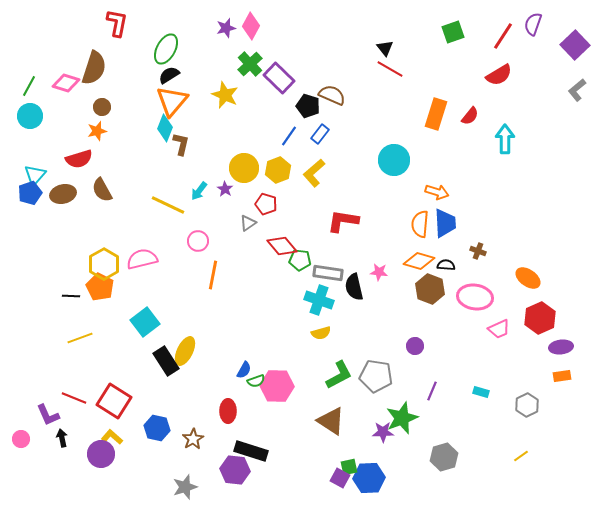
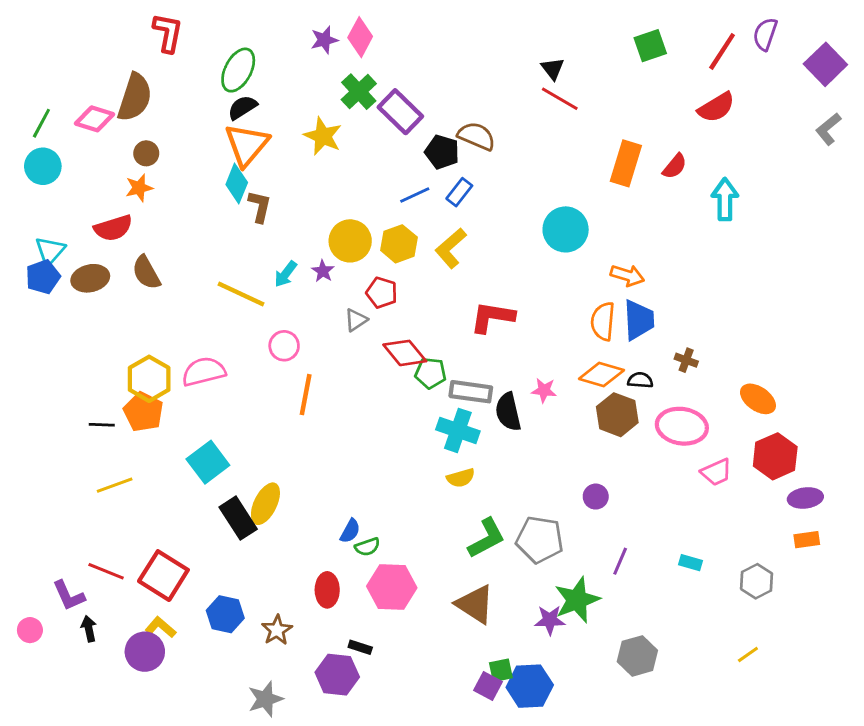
blue line: (289, 136) -> (415, 195), turned 30
pink hexagon: (277, 386) -> (392, 587), moved
black rectangle: (251, 451) -> (360, 647), size x0.5

